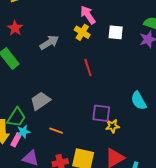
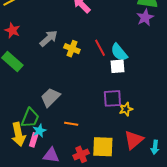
yellow cross: (82, 32) -> (72, 49), moved
white square: (116, 32) -> (118, 66), moved
red line: (88, 68) -> (100, 48), moved
cyan semicircle: (139, 101) -> (119, 52), moved

